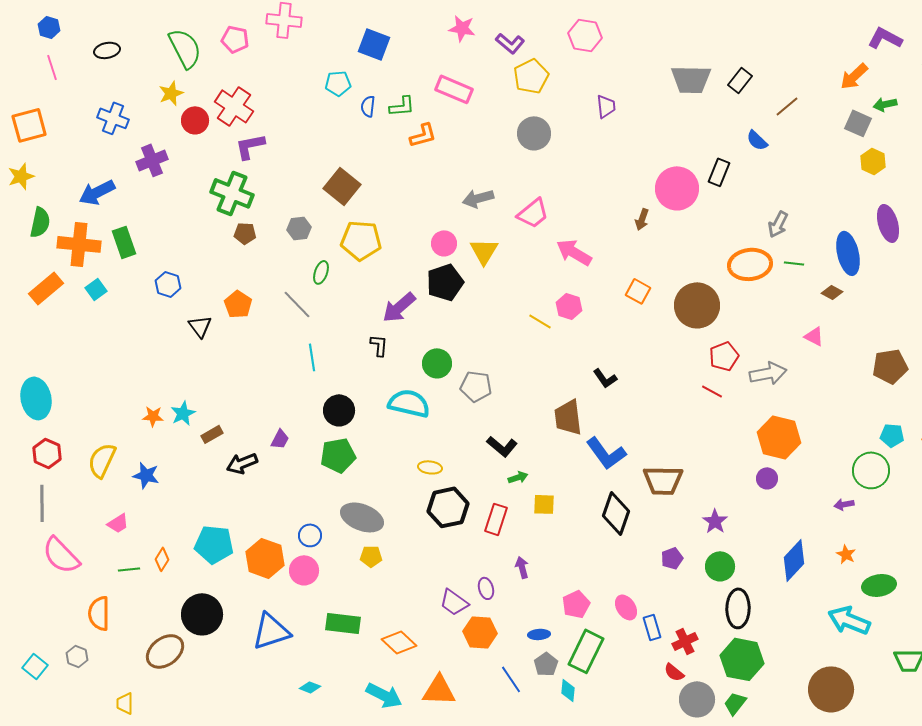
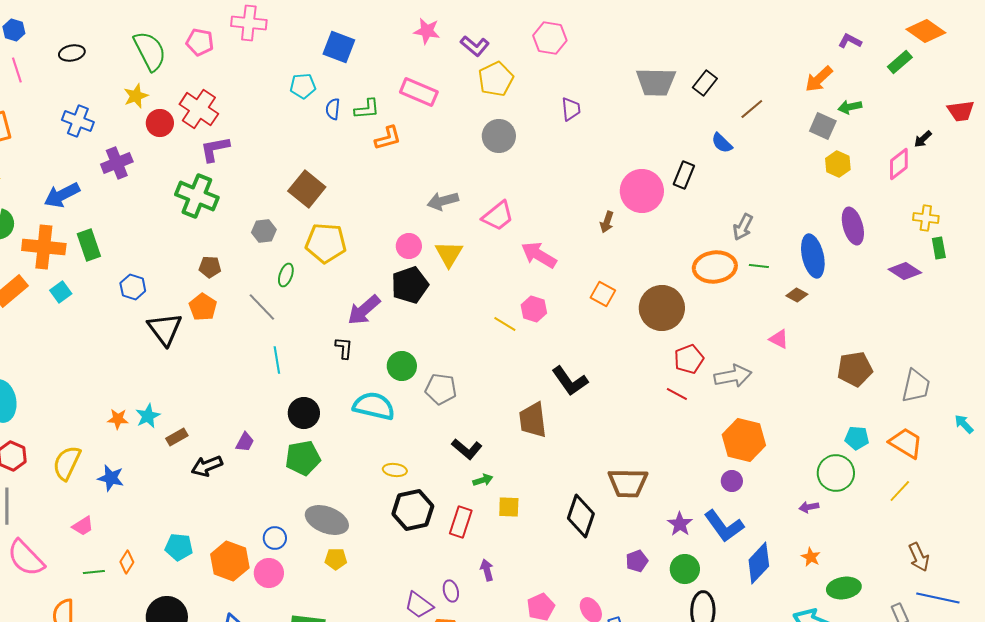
purple L-shape: (885, 38) -> (850, 41), size x0.7
brown pentagon: (245, 233) -> (210, 267), moved
black triangle: (200, 326) -> (165, 329), size x1.5
black L-shape: (605, 378) -> (570, 381), size x1.5
blue L-shape: (606, 453) -> (724, 526), moved
cyan pentagon: (214, 544) -> (179, 547), size x0.7

